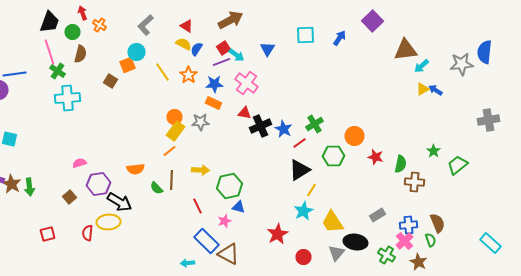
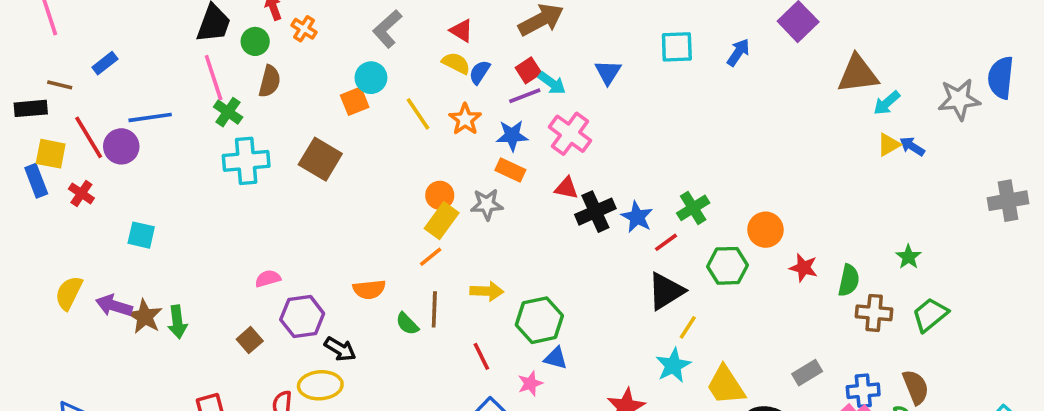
brown square: (110, 81) -> (320, 159), moved, size x1.6
green trapezoid: (458, 165) -> (930, 315), moved
black arrow: (120, 202) -> (340, 349), size x0.7

